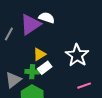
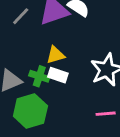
white rectangle: (45, 68) -> (58, 75), turned 40

